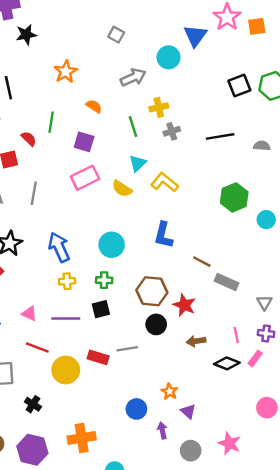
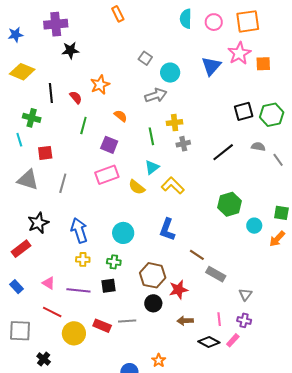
cyan circle: (169, 57) -> (170, 73), moved
black line: (220, 136) -> (223, 152), turned -35
red semicircle: (29, 139) -> (76, 97), moved
gray semicircle: (262, 146) -> (258, 147), moved
red star: (184, 305) -> (178, 290), turned 30

